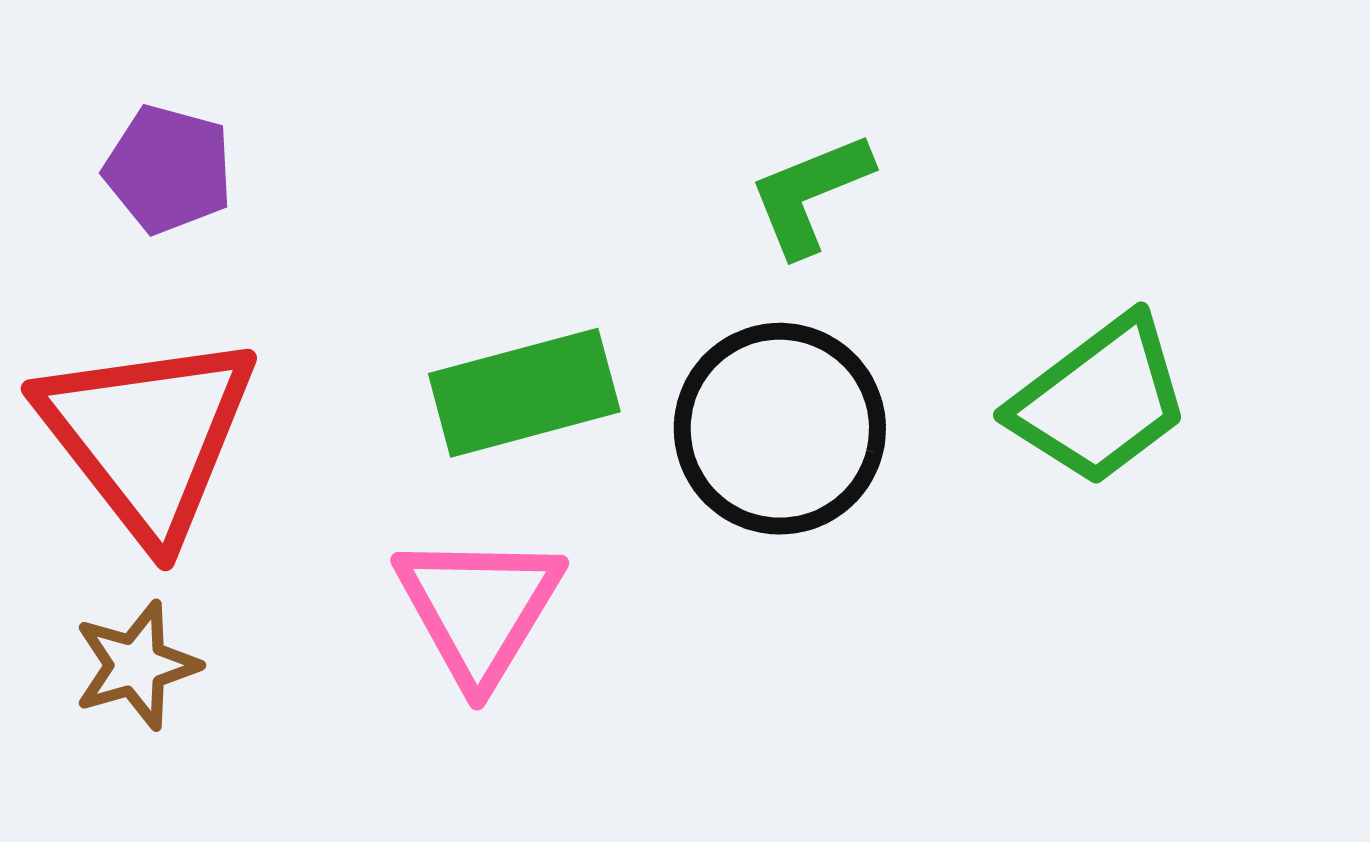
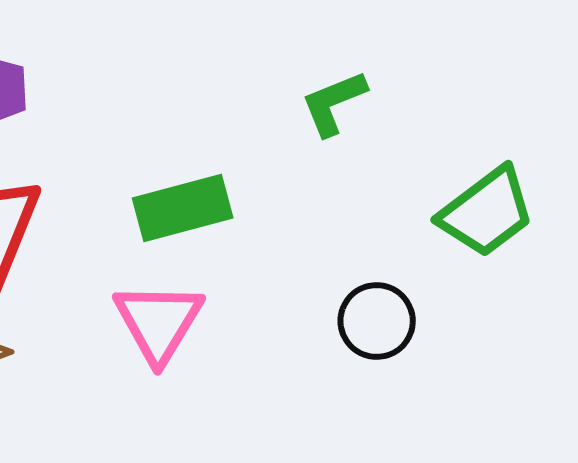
black circle: (780, 429) -> (377, 321), moved, size x0.7

